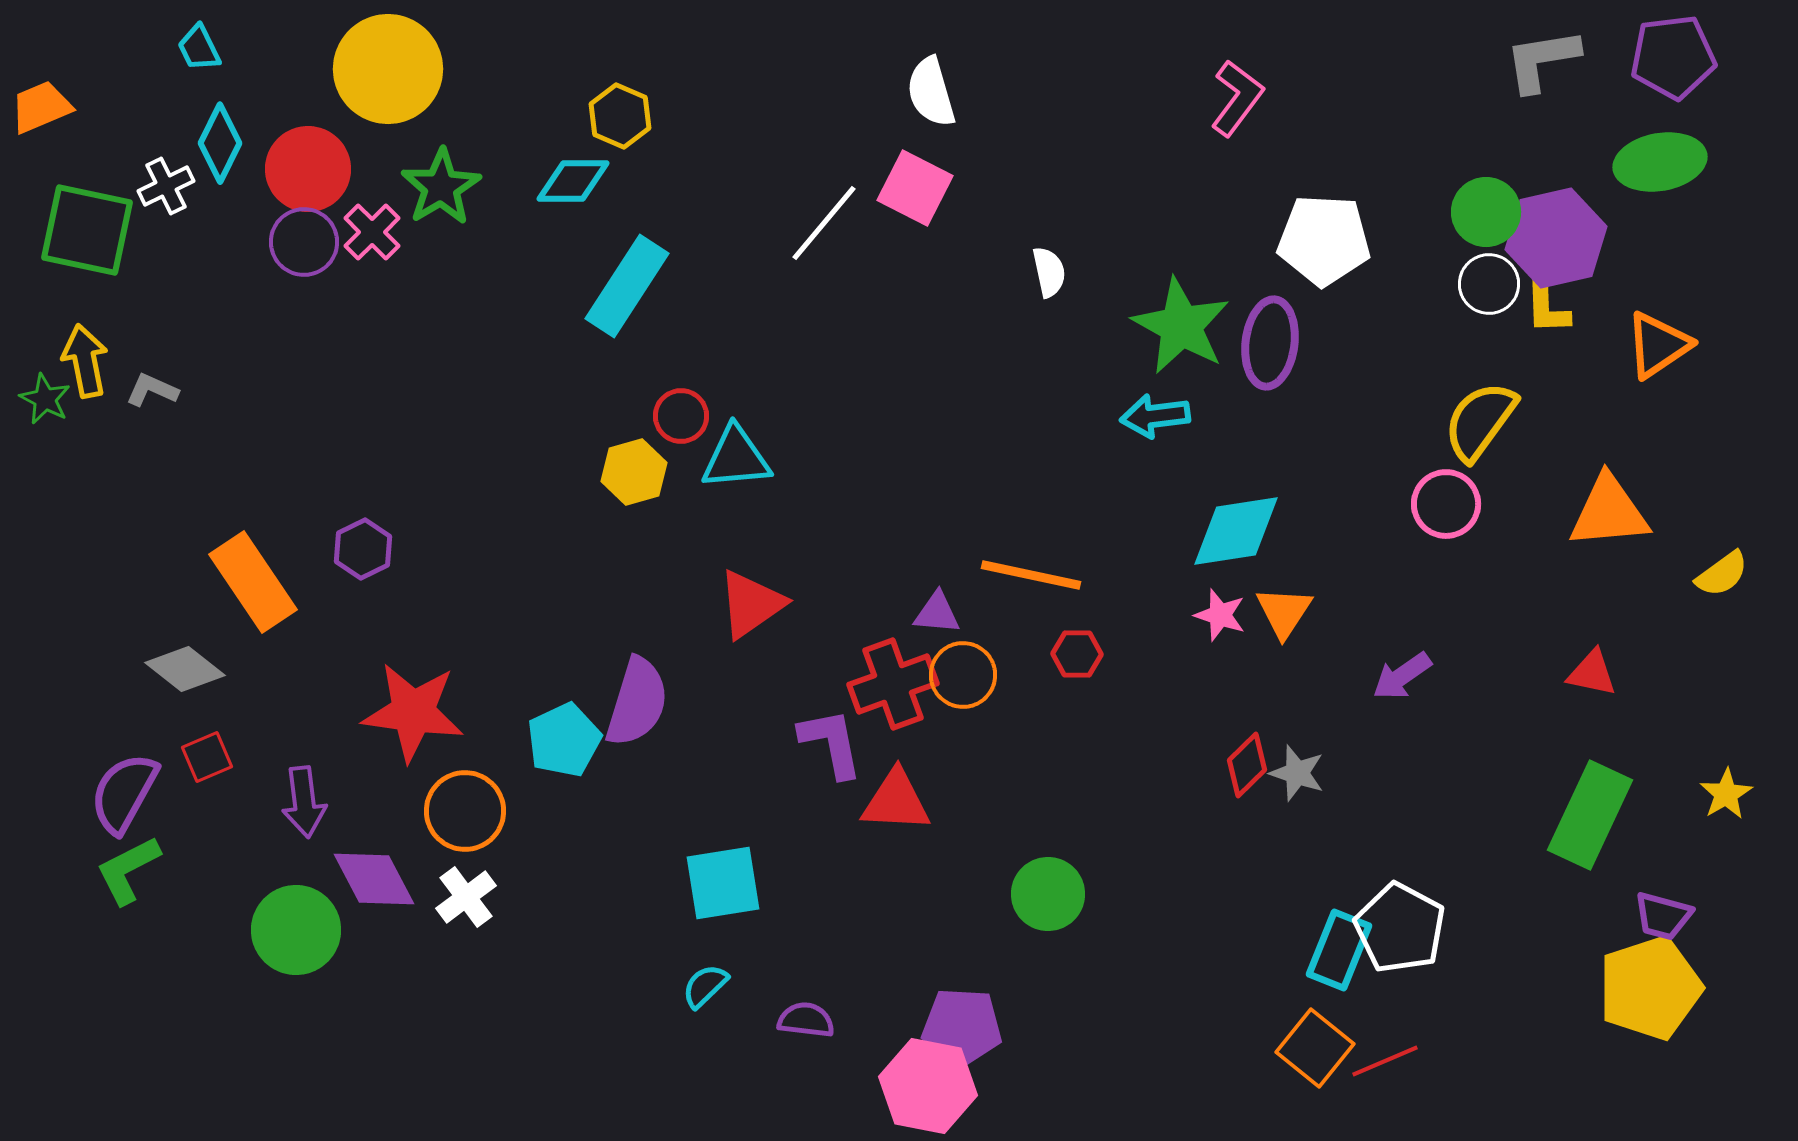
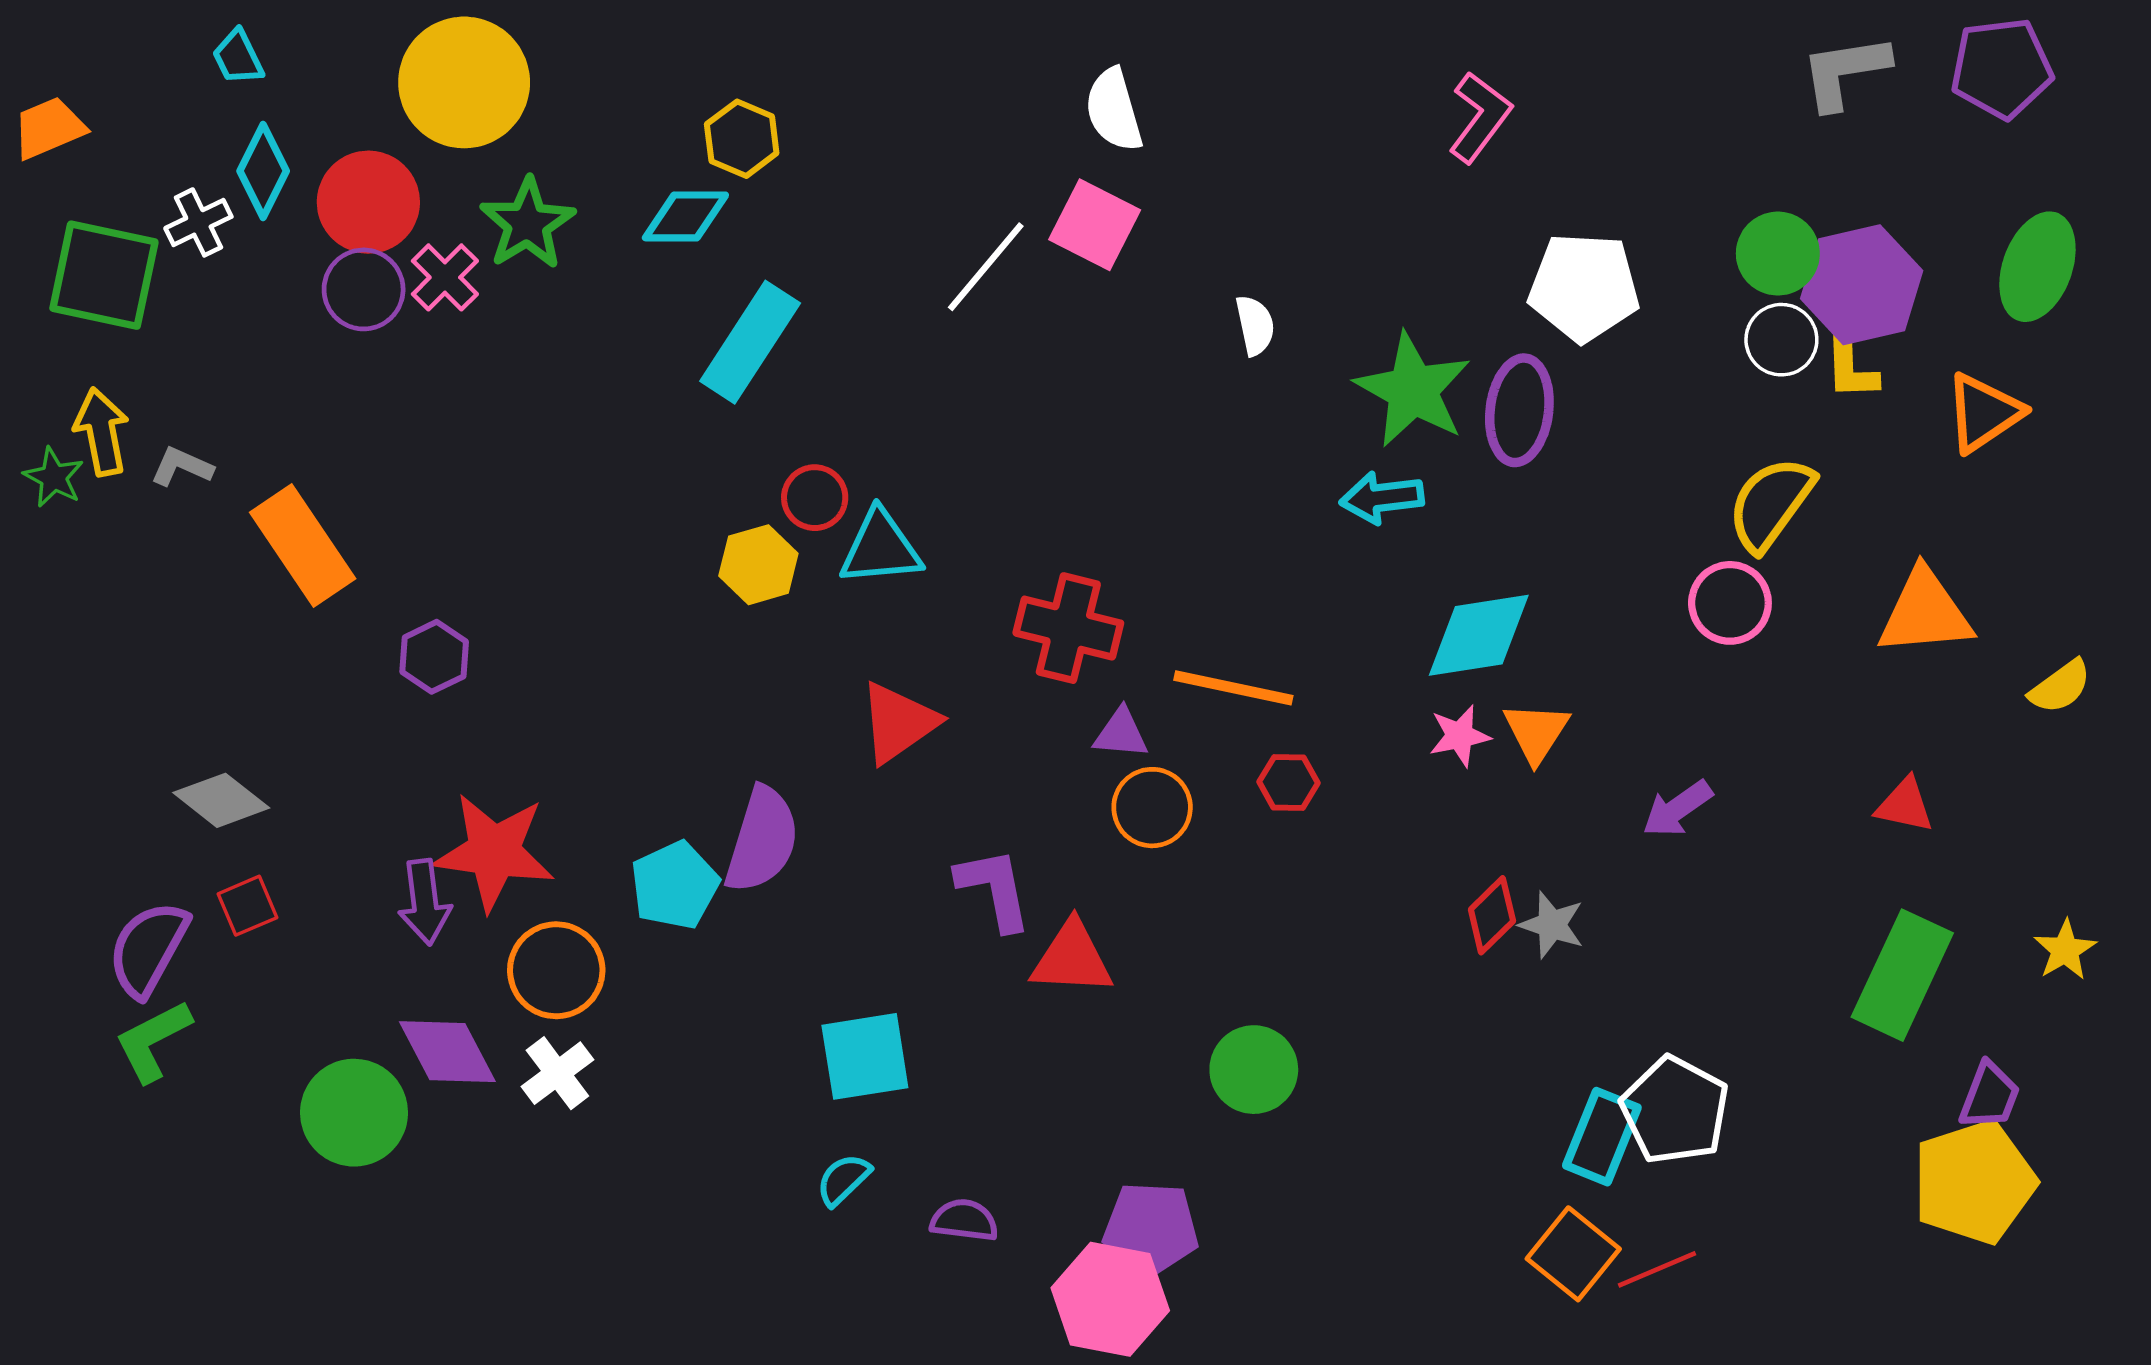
green ellipse: (1660, 162) -> (2037, 267), moved, turned -60
orange rectangle: (253, 582) -> (303, 546), moved
pink star: (1220, 615) -> (1460, 736), turned -30
red cross: (893, 684) -> (1068, 628), moved, turned 34
purple arrow: (304, 802) -> (425, 902), moved
purple trapezoid: (1663, 916) -> (1990, 1096), turned -84

